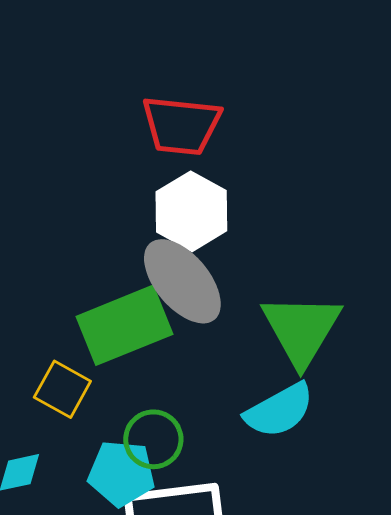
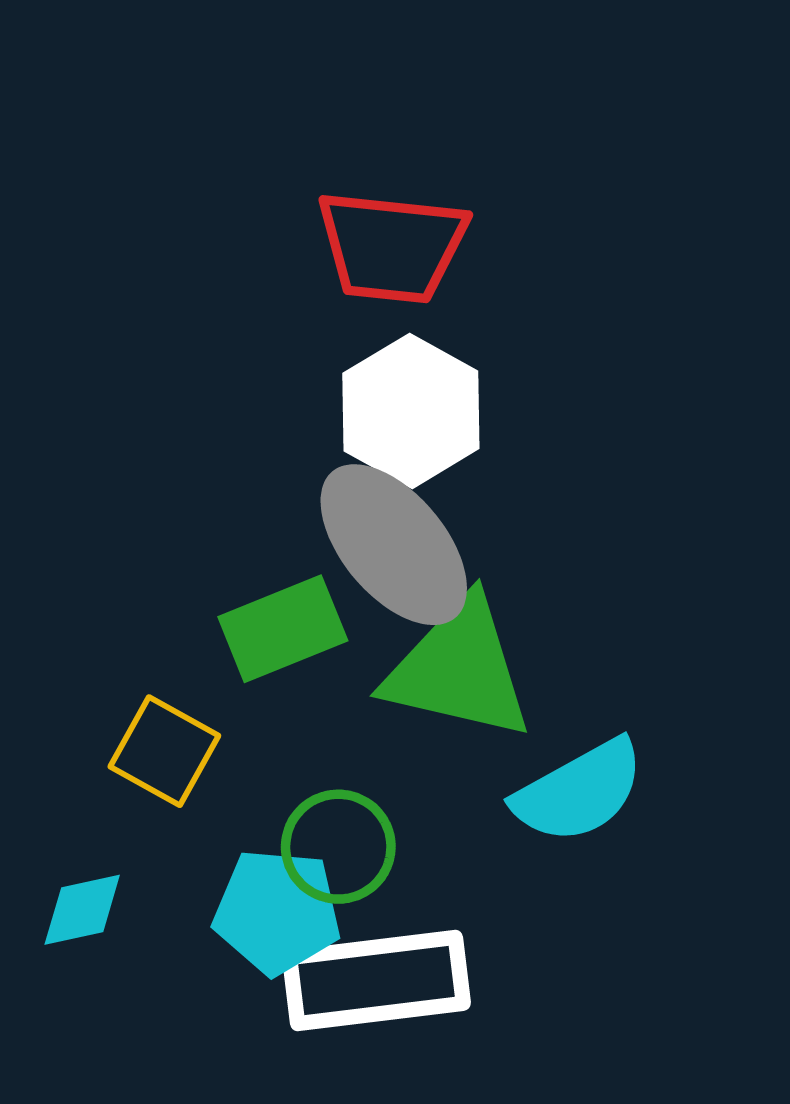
green rectangle: (124, 325) -> (283, 629), size x0.7
green triangle: (301, 329) -> (459, 669), moved, turned -48

